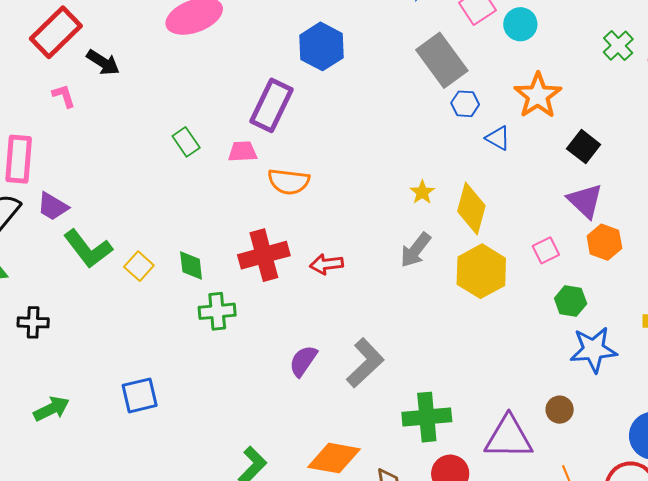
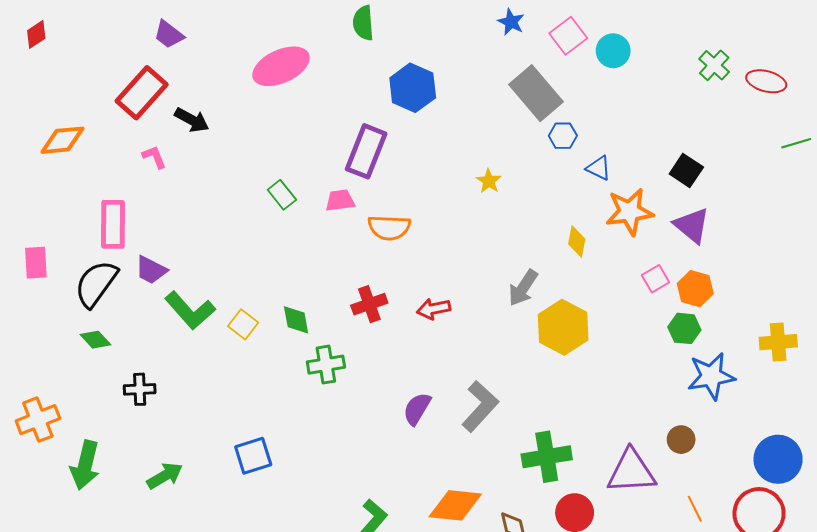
orange star: (538, 96) -> (630, 212), moved, turned 30
yellow star: (422, 192) -> (489, 181), moved
yellow diamond: (471, 208) -> (577, 242), size x0.6
orange hexagon: (604, 242) -> (695, 289), moved
red cross: (264, 255) -> (369, 304), size x0.7
yellow hexagon: (481, 271) -> (563, 327), moved

